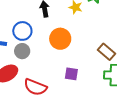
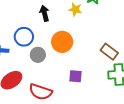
gray circle: (22, 51) -> (38, 55), moved

